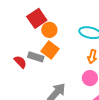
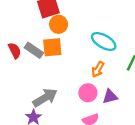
orange square: (50, 50) -> (52, 47), turned 30

